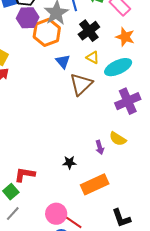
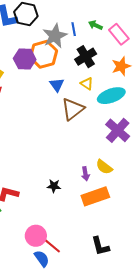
purple hexagon: (28, 18) -> (25, 59), moved
orange star: (125, 37) -> (121, 66), turned 30
purple cross: (128, 101) -> (118, 130), turned -30
orange rectangle: (95, 184) -> (95, 196), moved

